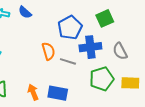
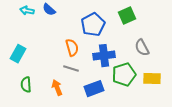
blue cross: (90, 47) -> (104, 56), moved
gray line: (68, 61) -> (71, 69), moved
blue rectangle: (58, 93) -> (94, 89), moved, turned -30

